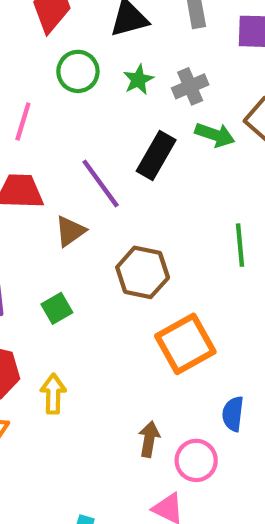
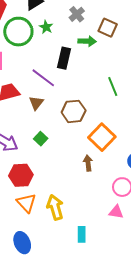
green circle: (78, 71) -> (18, 32), size x1.5
gray cross: (190, 86) -> (77, 14), moved
yellow arrow: (53, 394) -> (55, 207), moved, size x1.4
brown arrow: (149, 439) -> (88, 163), moved

